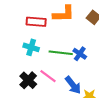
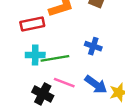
green line: (61, 53) -> (55, 58), moved

